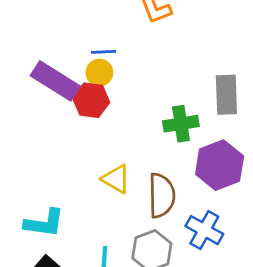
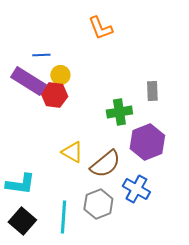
blue line: (104, 52) -> (41, 55), moved
gray rectangle: (226, 95) -> (152, 91), size x0.7
brown semicircle: (162, 196) -> (105, 164), turned 52

